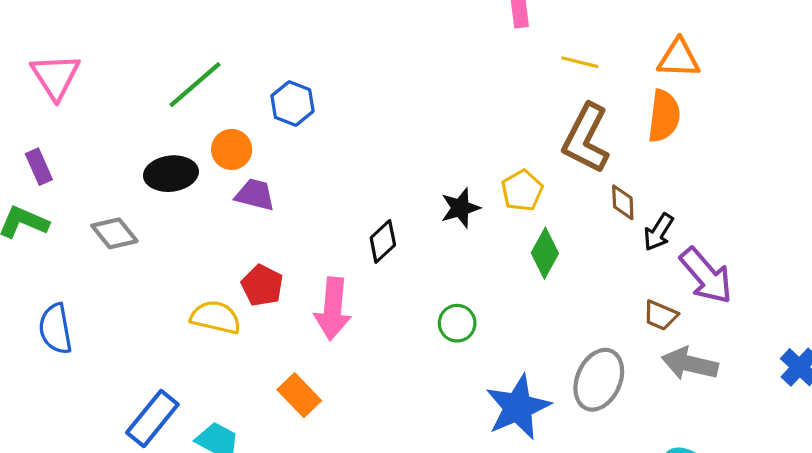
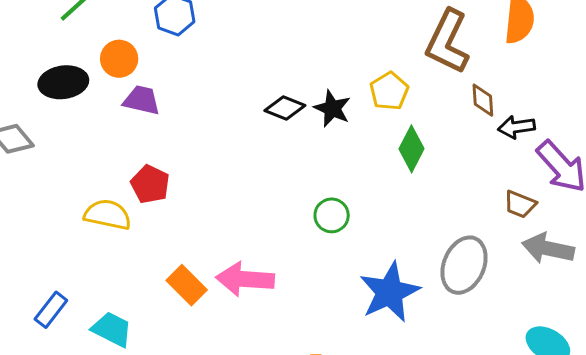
black star: (460, 208) -> (332, 108), turned -30
black arrow: (658, 232) -> (516, 127), turned 51
black diamond: (383, 241) -> (285, 108), moved, turned 66
pink arrow: (333, 309) -> (245, 279), moved, turned 90
blue rectangle: (152, 419) -> (51, 310), size x0.7

